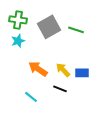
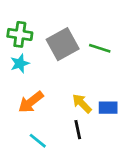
orange arrow: (38, 69) -> (31, 102), moved, turned -72
black line: (60, 89) -> (78, 130), turned 56

